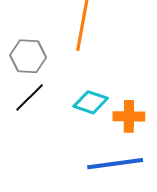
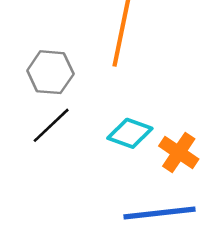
orange cross: (129, 116) -> (179, 152), turned 32

